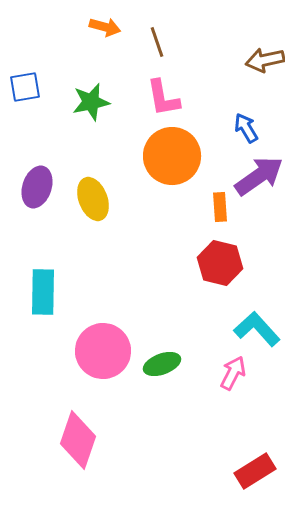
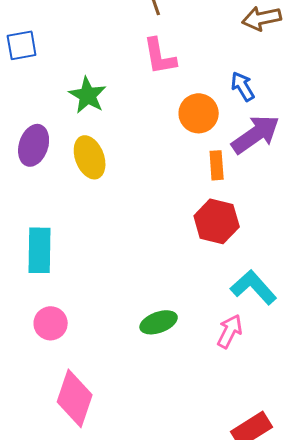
green star: (91, 102) -> (88, 95), moved, turned -30
orange circle: (172, 156) -> (199, 113), moved, size x0.7
pink circle: (103, 351) -> (51, 323), moved, size x0.6

